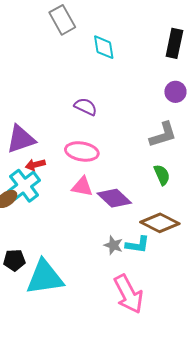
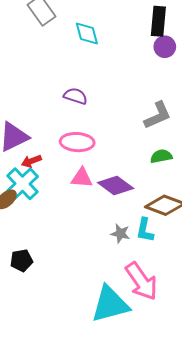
purple circle: (175, 92) -> (165, 47), moved
green semicircle: (162, 175) -> (161, 156), turned -70
cyan L-shape: (138, 245) -> (145, 230), turned 100
cyan triangle: (45, 277) -> (110, 304), moved

